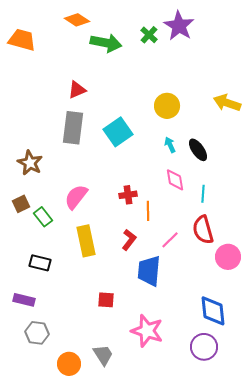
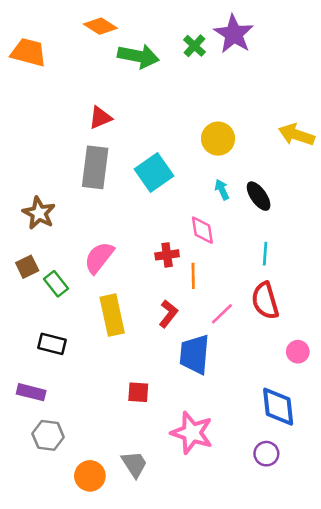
pink diamond: (175, 180) -> (202, 230), moved
pink circle: (228, 257) -> (298, 352), moved, size x0.7
purple circle: (204, 347) -> (266, 454), size x0.7

